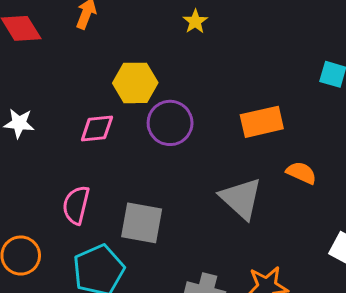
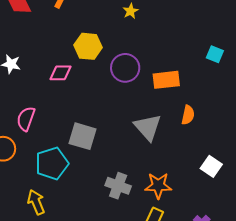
purple circle: (170, 123) -> (125, 68), moved
orange semicircle: (301, 173) -> (188, 115), turned 72
pink semicircle: (76, 205) -> (26, 119), moved

